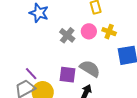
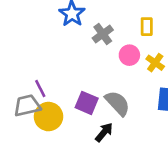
gray cross: (67, 35) -> (103, 34), moved

